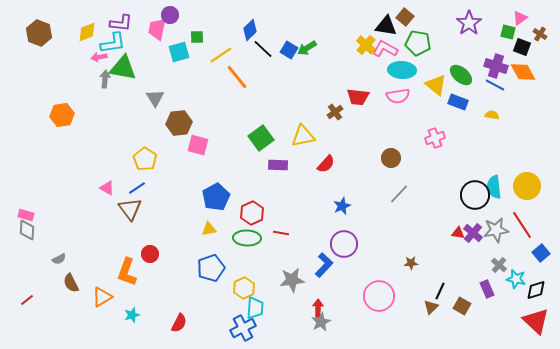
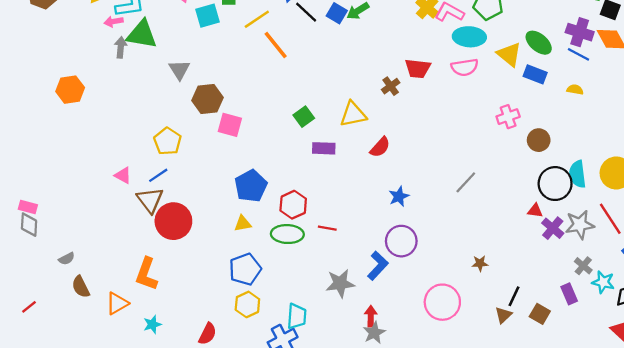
green square: (261, 138) -> (304, 117), size x0.7
brown circle: (391, 158) -> (539, 140), moved
red triangle: (458, 233) -> (535, 211), moved
red circle: (150, 254) -> (173, 221), moved, size x1.8
yellow hexagon: (244, 288) -> (247, 304), moved

